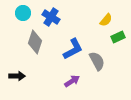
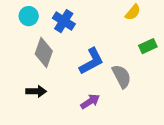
yellow semicircle: (106, 20) -> (133, 12), moved
black arrow: (17, 76) -> (36, 91), moved

